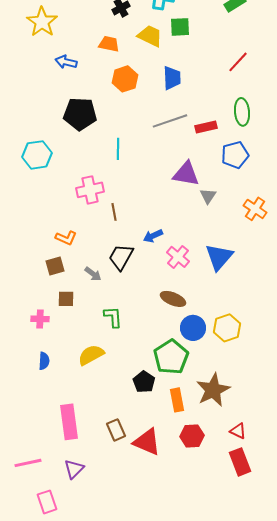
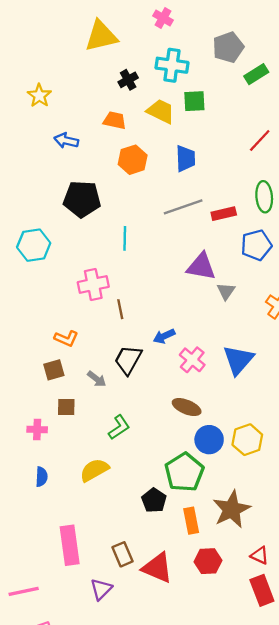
yellow star: (42, 22) -> (39, 96), size x0.7
green L-shape: (113, 317) -> (119, 427), turned 60
purple triangle: (74, 469) -> (101, 589), moved

